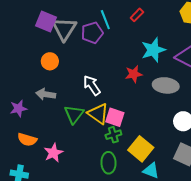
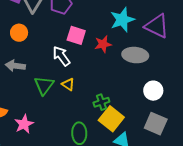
yellow triangle: (98, 114) -> (68, 84), size x0.6
pink square: (115, 117) -> (76, 35), moved
green cross: (113, 135) -> (101, 102), moved

